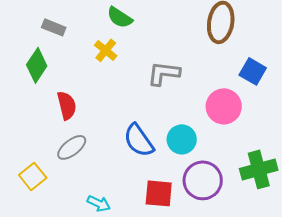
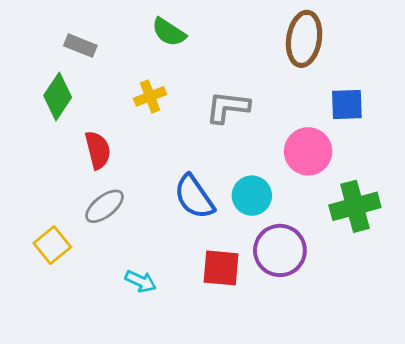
yellow cross: (106, 50) -> (150, 96), moved, turned 30
blue square: (253, 71) -> (347, 104), turned -32
green cross: (259, 169) -> (355, 206), moved

